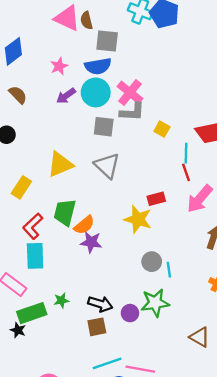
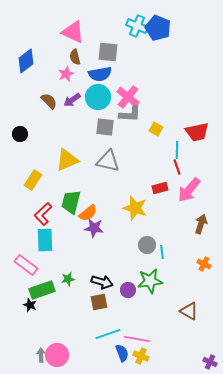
brown semicircle: (87, 20) -> (75, 57), moved
brown semicircle: (18, 95) -> (49, 101), moved
gray triangle: (107, 166) -> (108, 161), turned -30
red rectangle: (156, 199) -> (160, 188), moved

